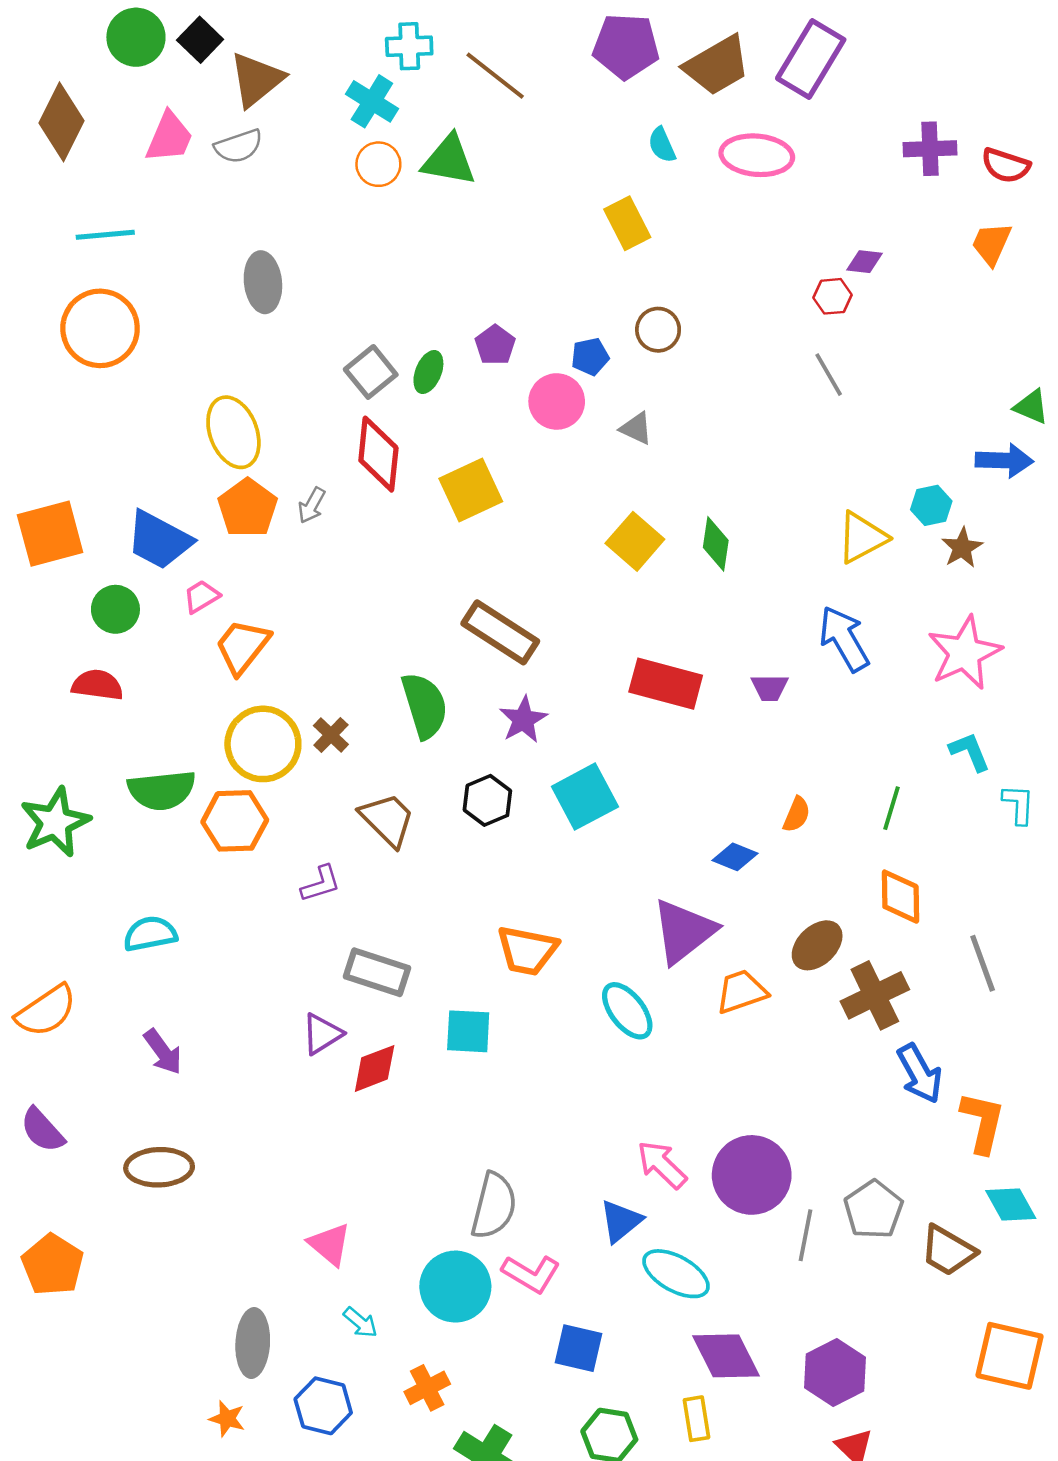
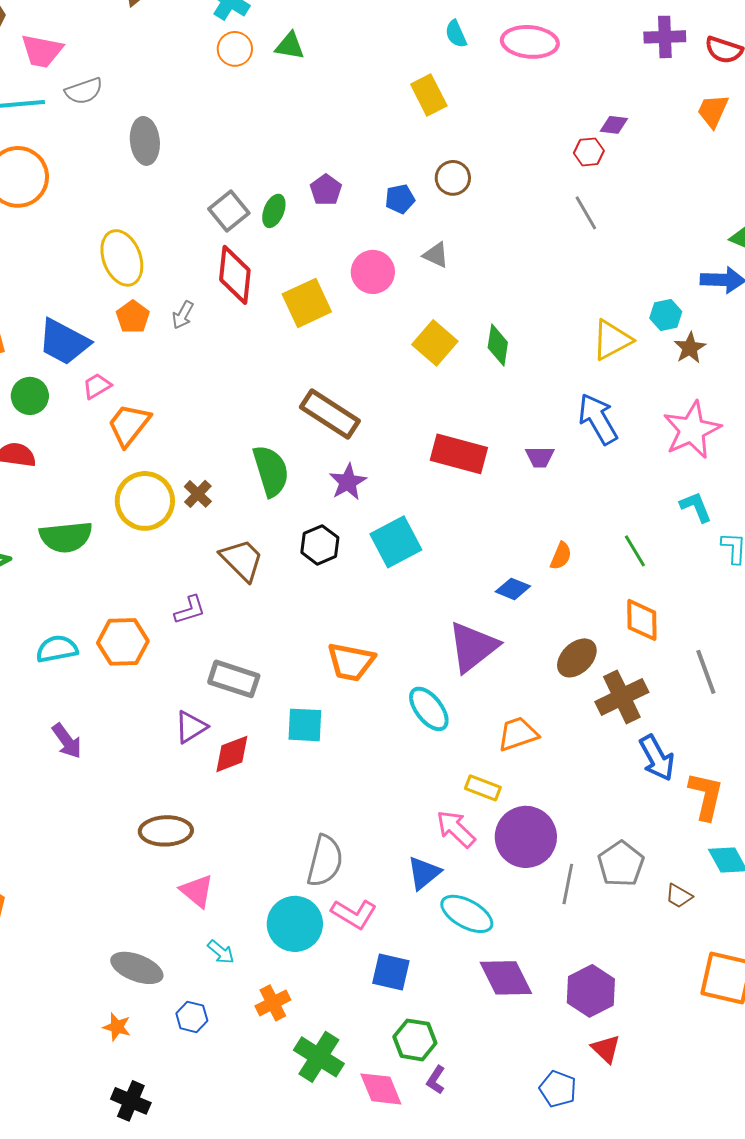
pink trapezoid: (169, 137) -> (42, 51), moved, turned 78
gray semicircle: (239, 146) -> (84, 91), moved
green triangle: (449, 160) -> (290, 46), size x0.7
pink circle: (557, 401) -> (373, 272), moved
orange pentagon: (248, 508) -> (133, 317), size x0.7
green line: (891, 808) -> (635, 551), turned -48
orange hexagon: (235, 821) -> (123, 642), moved
orange trapezoid: (741, 992) -> (518, 734), moved
brown ellipse: (159, 1167) -> (166, 831), moved
brown trapezoid: (948, 1251) -> (679, 896), size x0.6
gray ellipse: (253, 1343) -> (137, 968), turned -72
blue hexagon: (323, 1406) -> (192, 1017), size x0.7
yellow rectangle: (697, 1419) -> (483, 788), moved, turned -60

